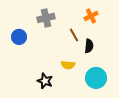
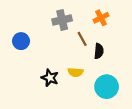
gray cross: (46, 18) -> (62, 20), moved
black star: (45, 81) -> (50, 78), moved

